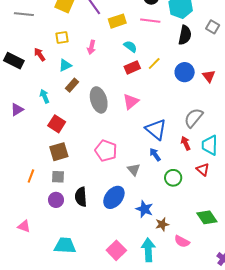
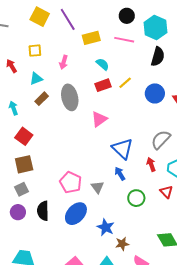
gray ellipse: (99, 100) -> (70, 97), moved
pink pentagon: (106, 151) -> (71, 182), moved
gray square: (58, 177) -> (21, 189), turned -32

